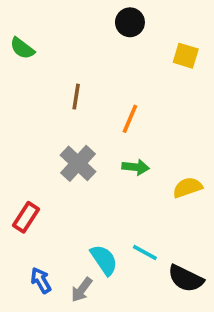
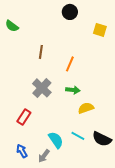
yellow semicircle: (188, 188) -> (86, 108), moved
red rectangle: (26, 217) -> (24, 117), moved
black semicircle: (186, 279) -> (102, 139), moved

